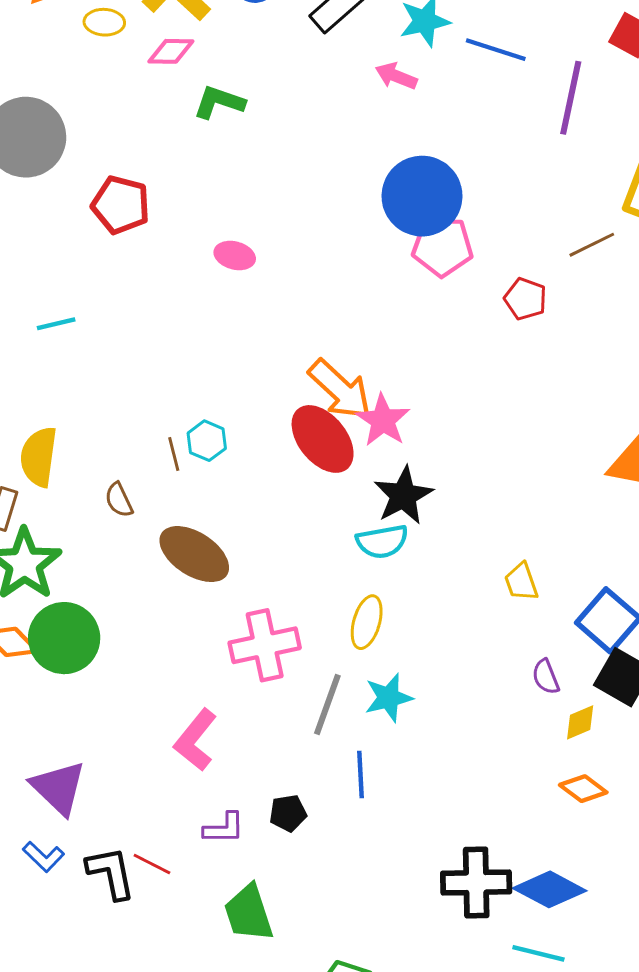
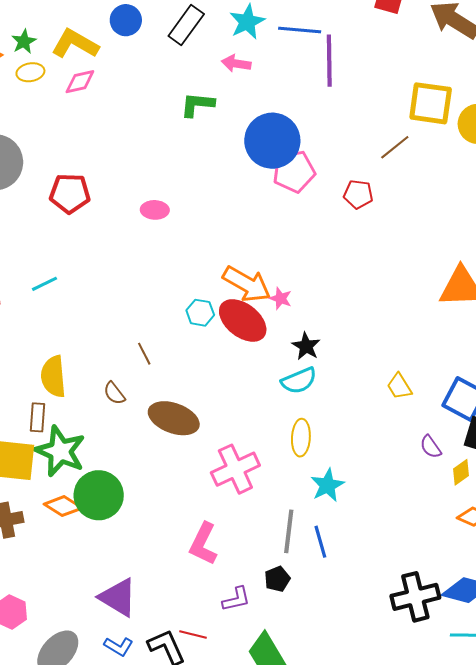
purple line: (571, 98) -> (329, 61), moved
green L-shape: (219, 102) -> (197, 105), moved
pink star: (383, 420) -> (281, 298), size x0.6
cyan hexagon: (207, 441) -> (200, 313), moved
black star: (403, 495) -> (306, 346), size x0.7
gray line: (327, 704) -> (289, 531), moved

